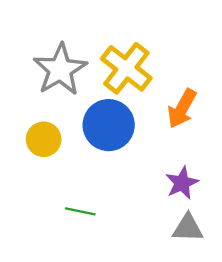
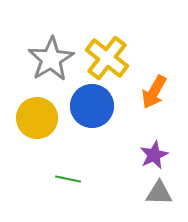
yellow circle: (44, 139) -> (37, 118), size x1.4

